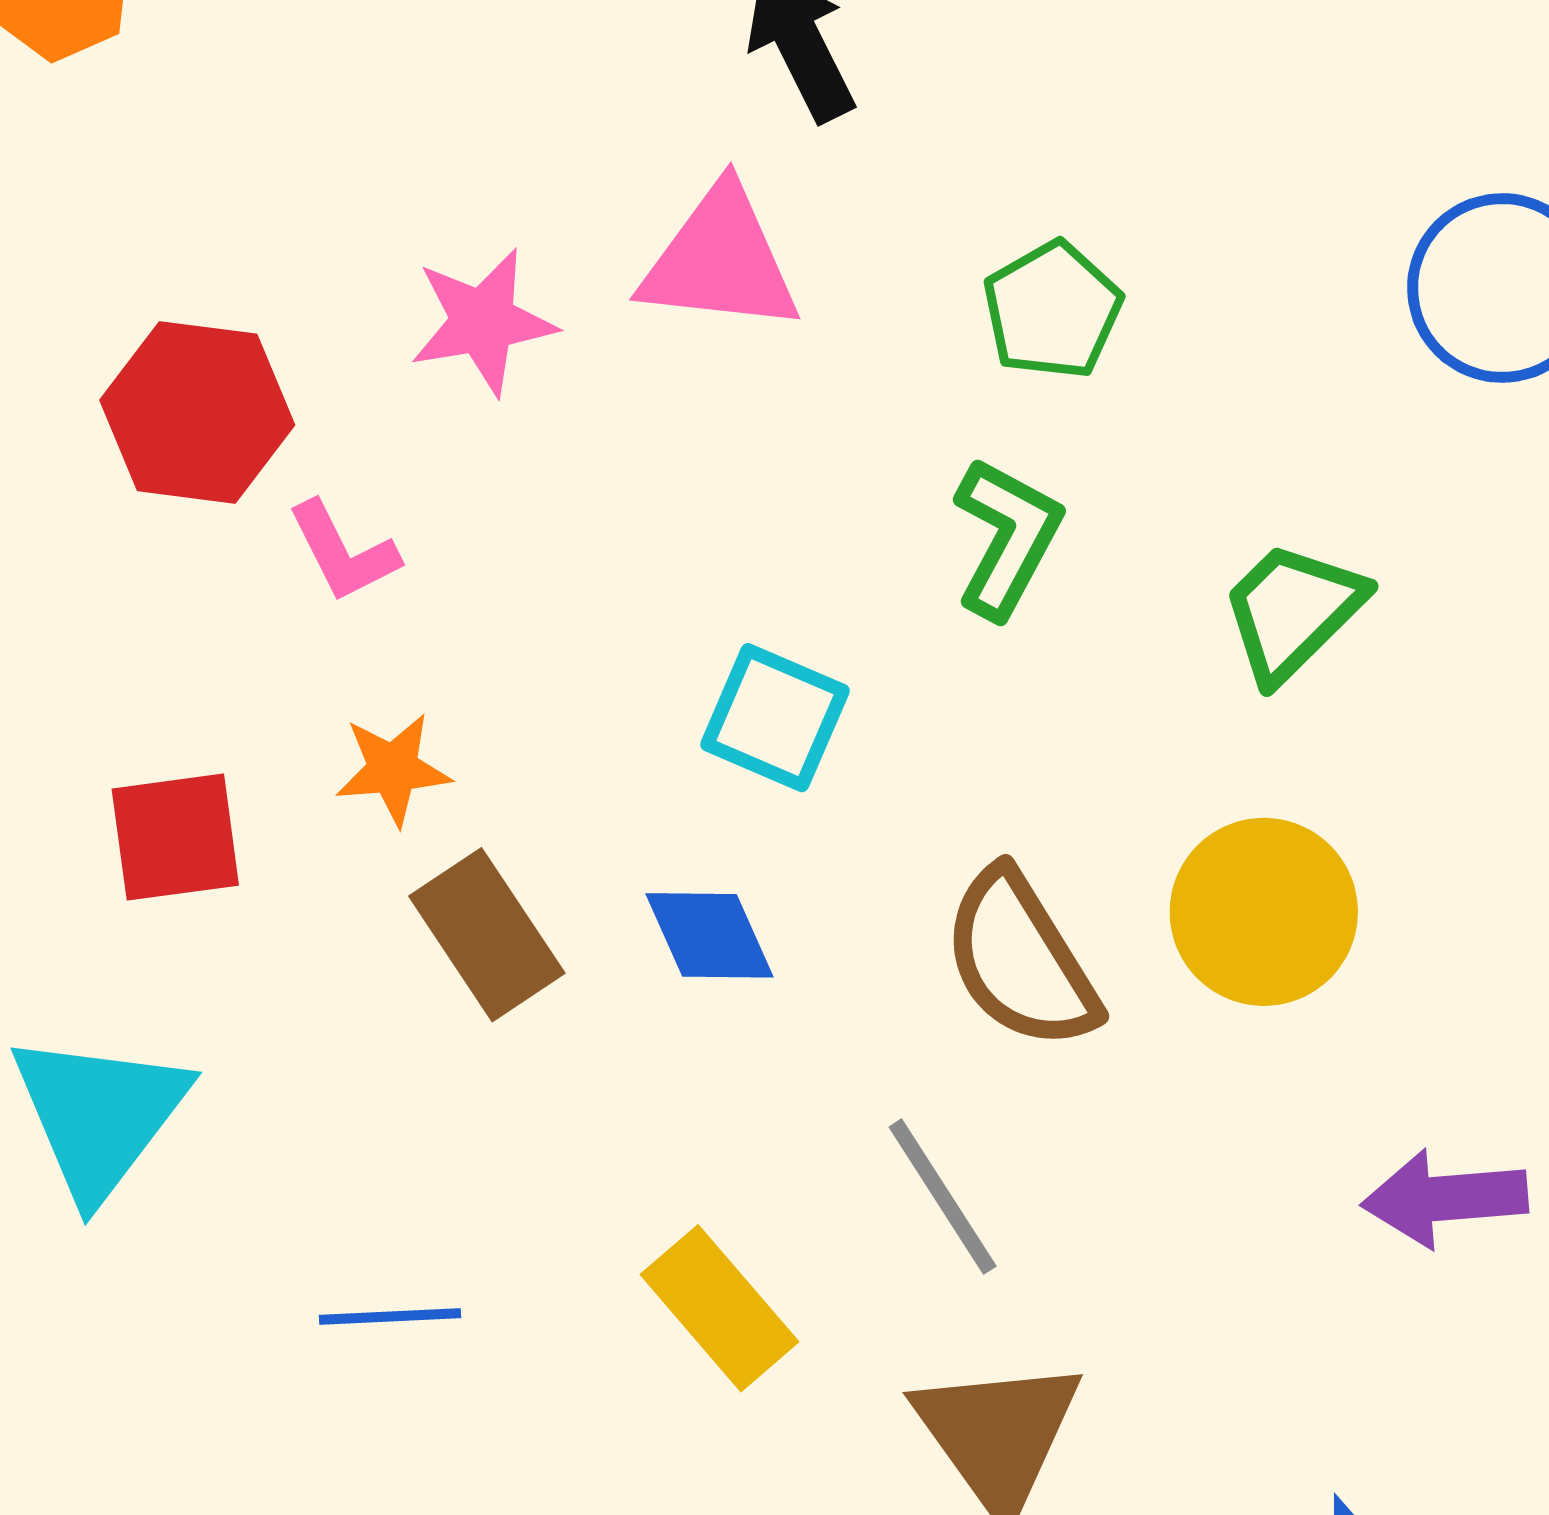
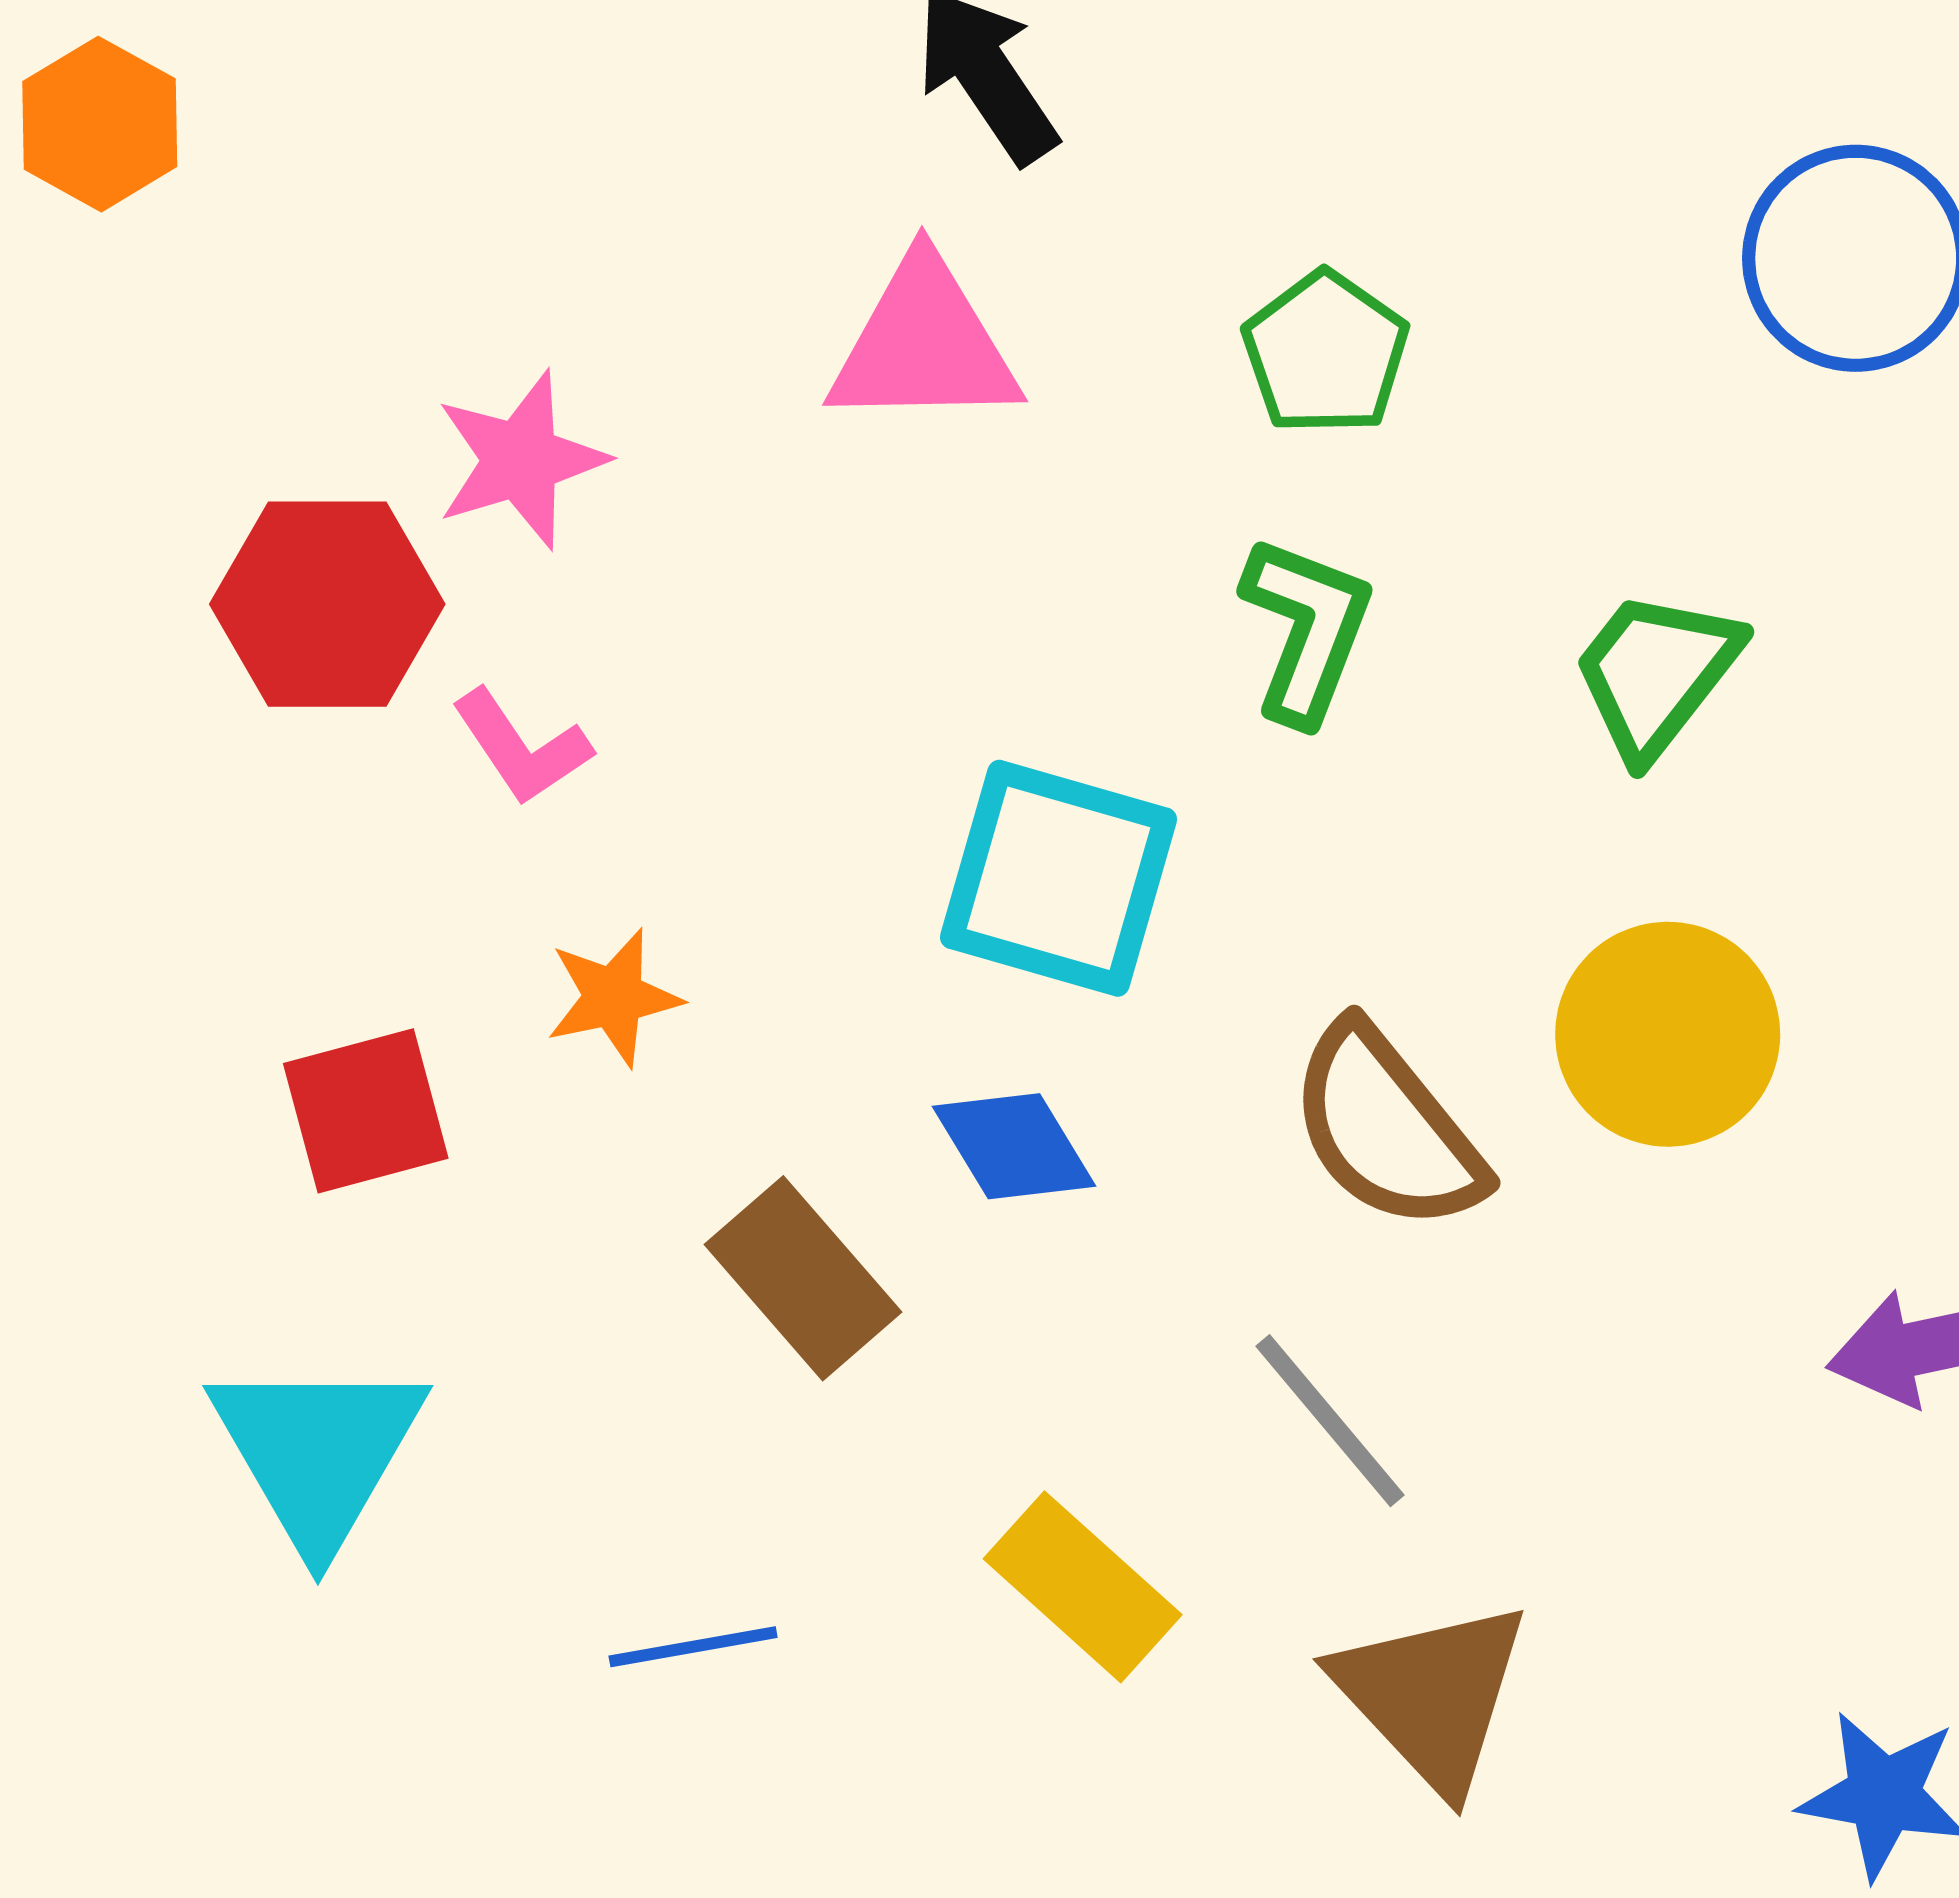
pink star: (483, 322) -> (521, 460), moved
cyan square: (775, 718) -> (1059, 878), size x1.4
brown rectangle: (487, 935) -> (803, 1278), moved

